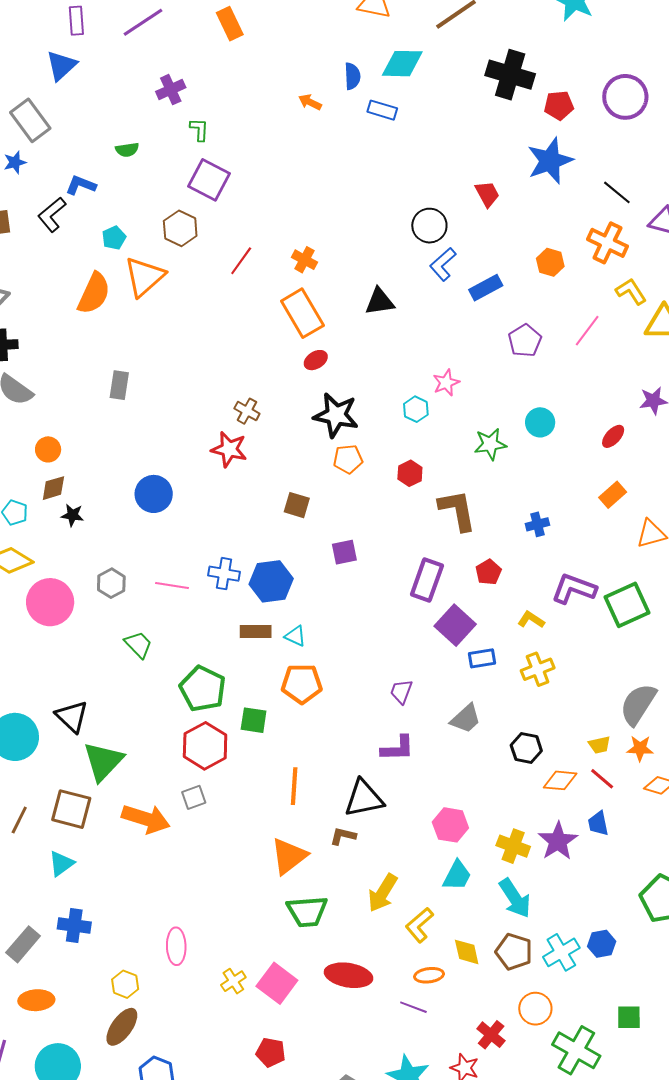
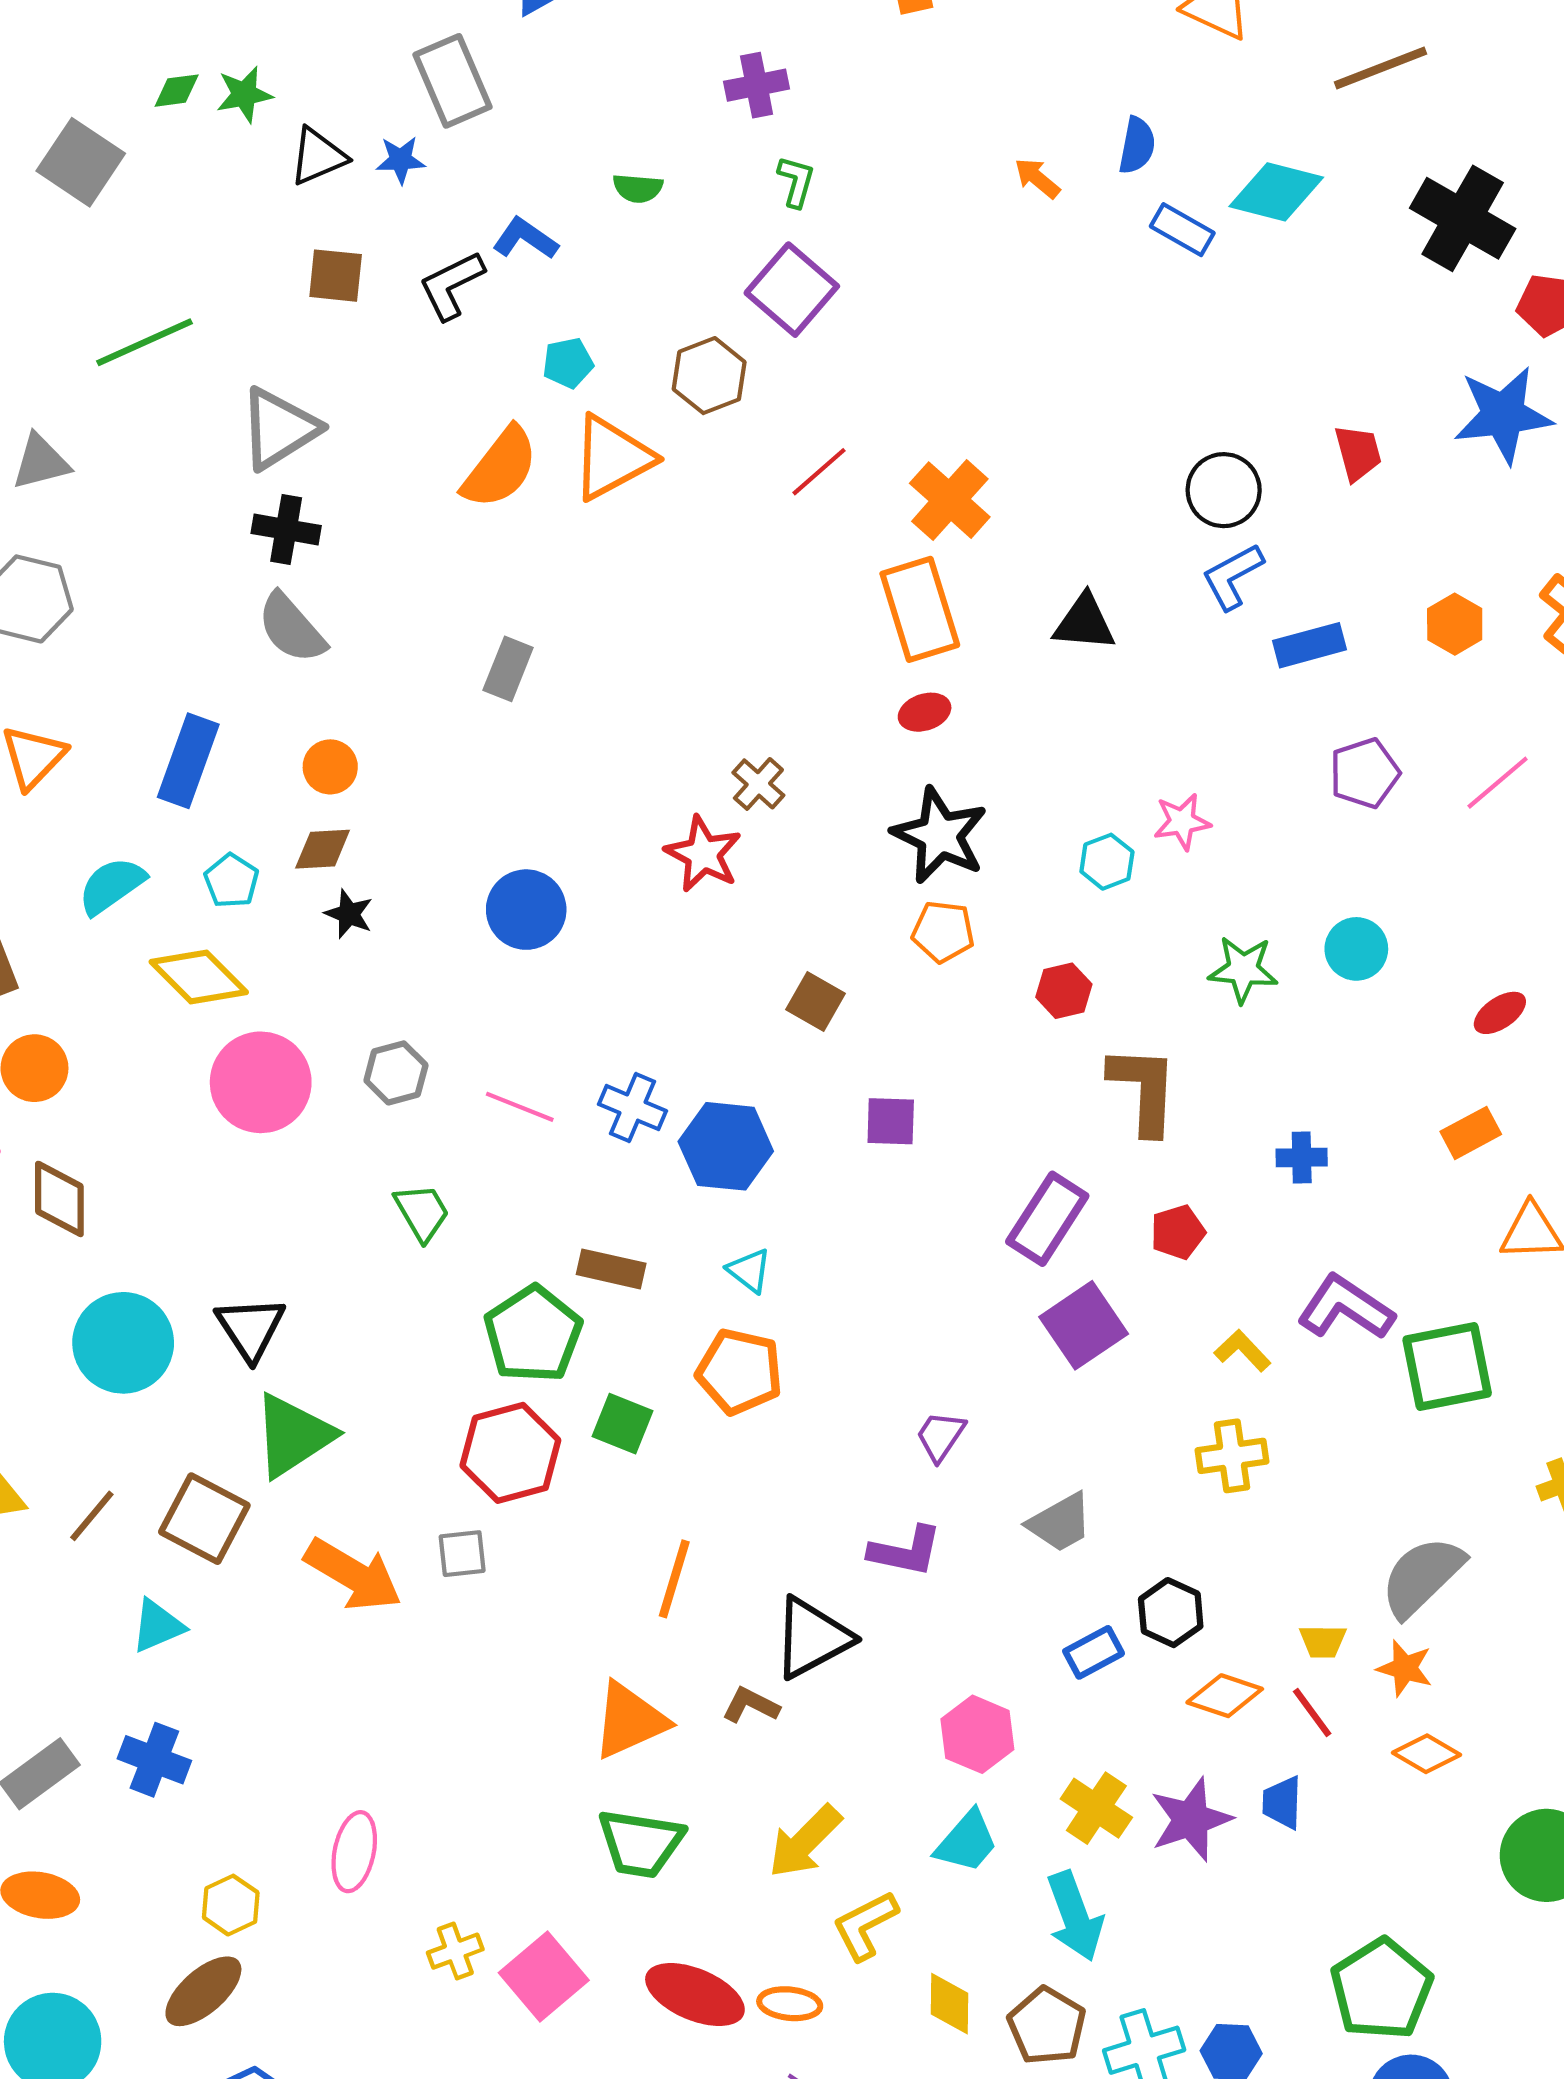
cyan diamond: (402, 64) -> (1276, 192), moved
orange cross: (304, 260) -> (950, 500), size x1.5
brown rectangle: (256, 631) -> (611, 1269), moved
blue rectangle: (482, 658) -> (1094, 1652), moved, turned -32
black triangle: (364, 798) -> (812, 1638), turned -30
orange ellipse: (429, 975) -> (790, 2004), moved

